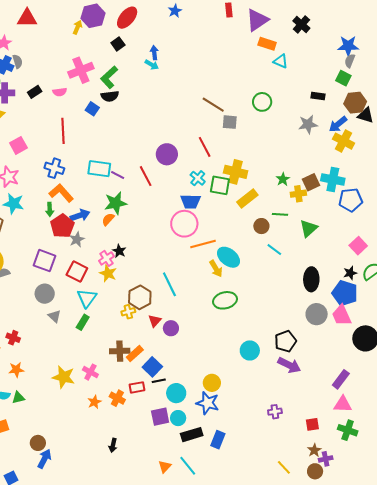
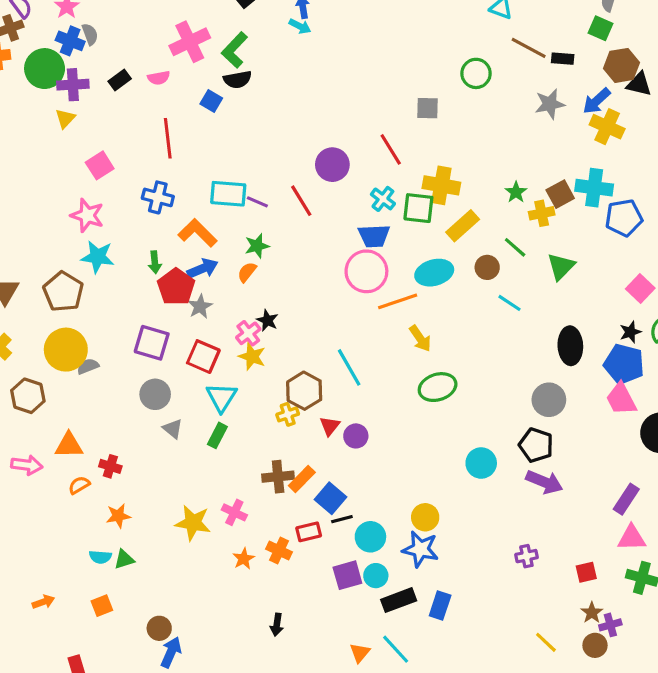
brown line: (213, 105) -> (529, 48), moved
orange L-shape: (61, 193) -> (198, 233), moved
green star: (116, 203) -> (257, 246), size x0.7
green line: (280, 214) -> (515, 247), turned 42
cyan ellipse: (228, 257) -> (434, 273), moved, turned -50
gray circle: (317, 314) -> (549, 400), moved
black pentagon: (285, 341) -> (536, 445), turned -30

